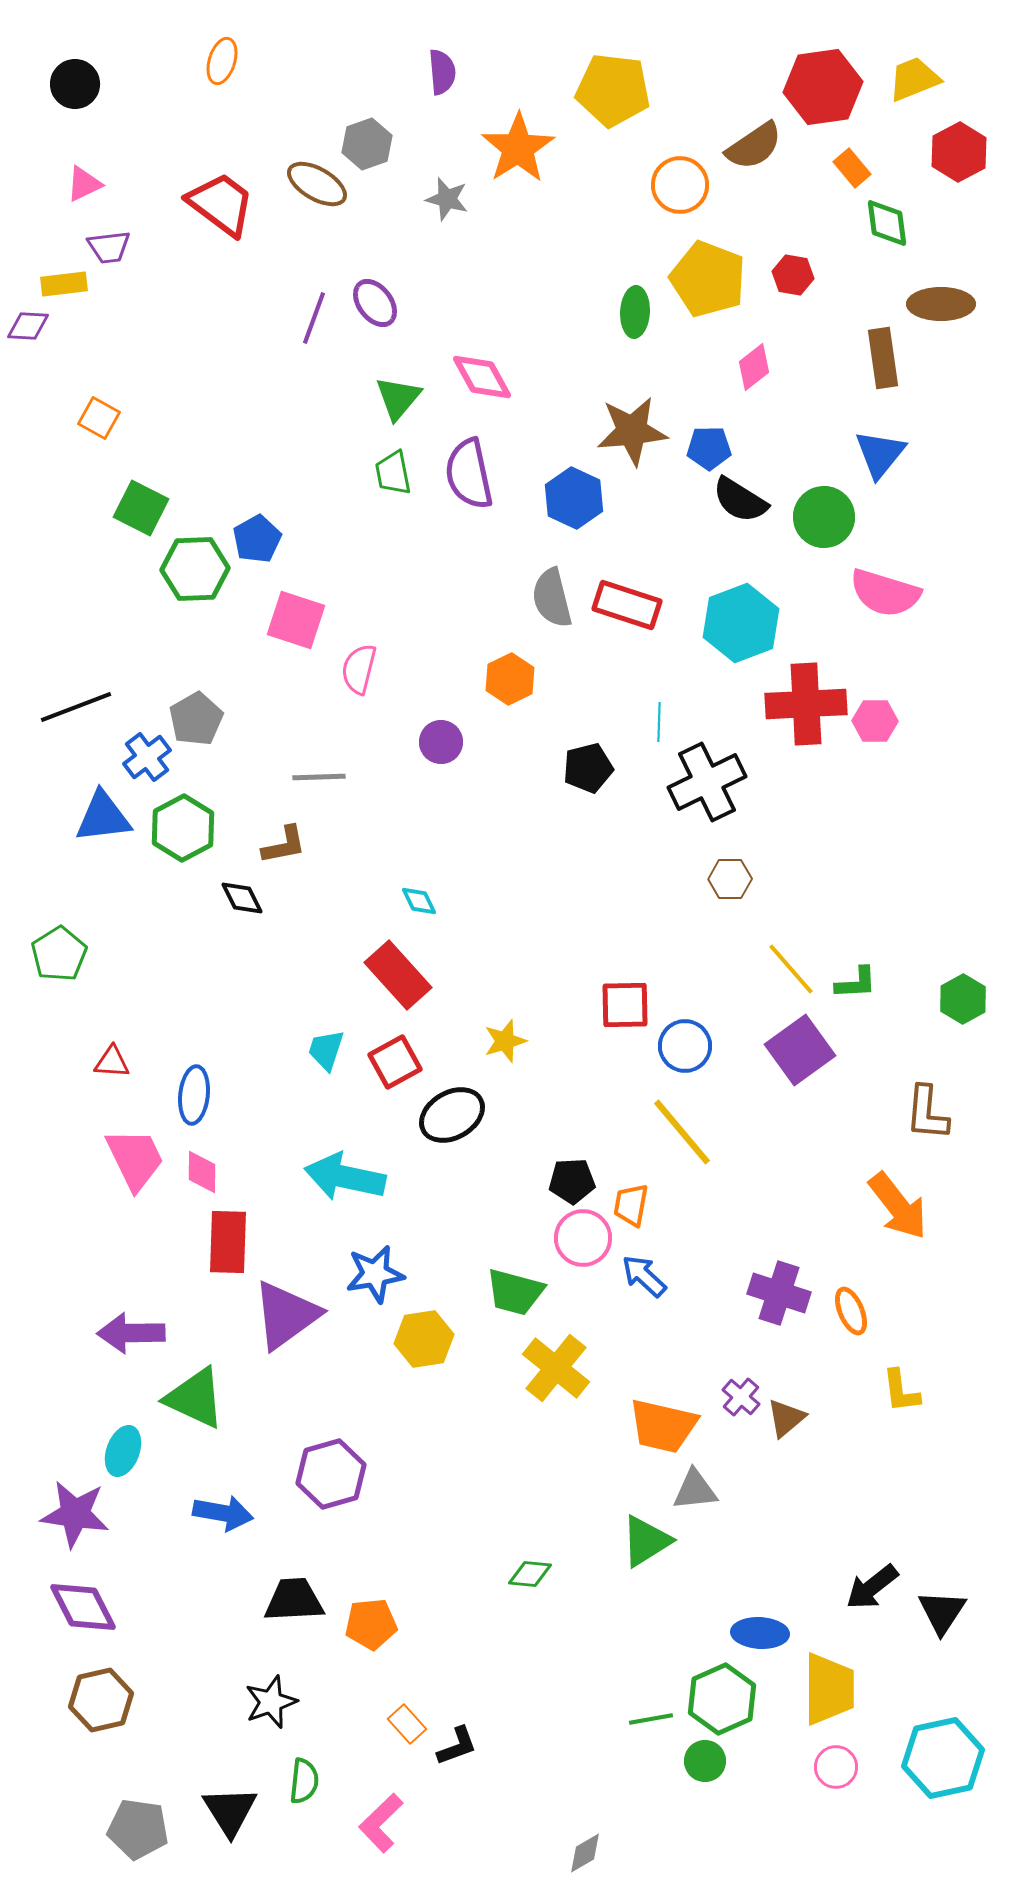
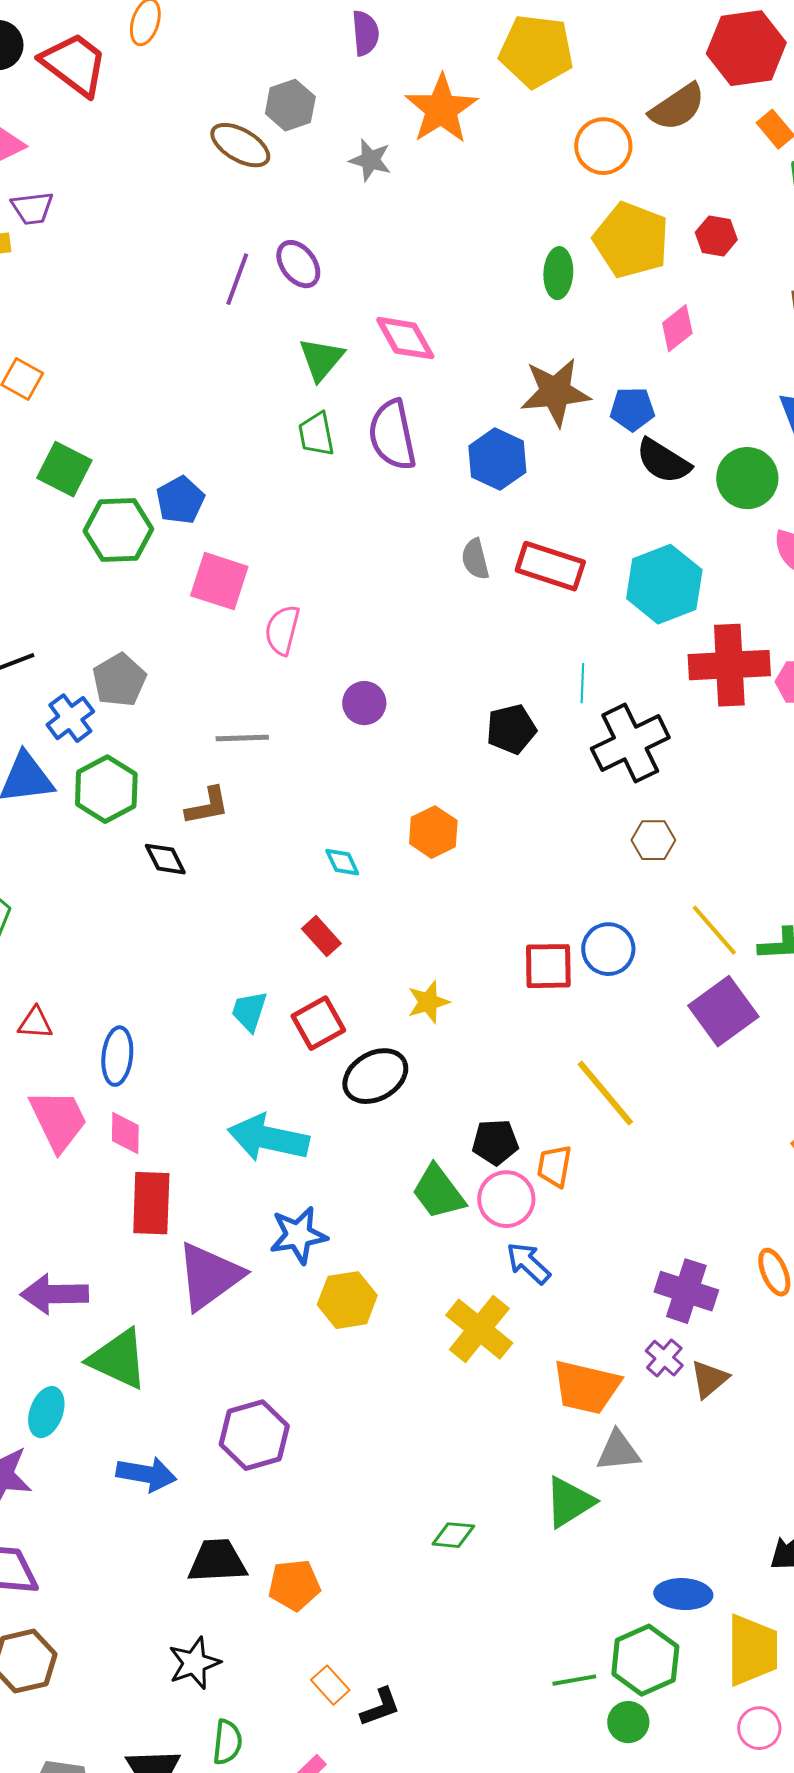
red trapezoid: (221, 204) -> (74, 64), moved
gray semicircle: (552, 598) -> (475, 559), size x0.7
orange hexagon: (510, 679) -> (433, 832), moved
red rectangle: (398, 975) -> (321, 936), size x0.6
blue circle: (685, 1046) -> (608, 949), moved
blue arrow: (644, 1276) -> (528, 1263), moved
green trapezoid: (515, 1292) -> (438, 1192), moved, turned 38
purple cross: (779, 1293) -> (686, 1291), moved

